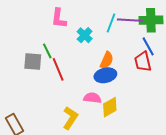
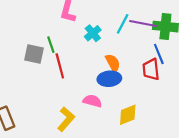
orange semicircle: (107, 60) -> (113, 63), turned -60
yellow diamond: (110, 107) -> (128, 115), moved

